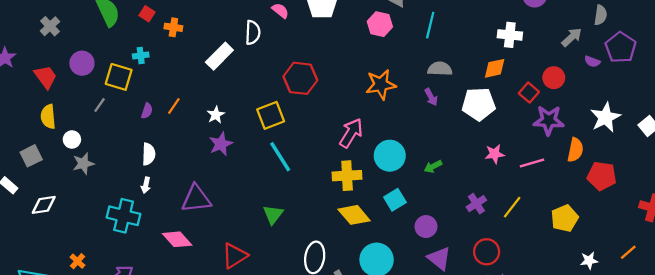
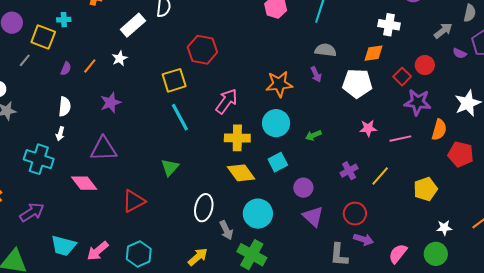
orange star: (381, 85) -> (279, 84), moved
white star: (216, 115) -> (120, 58), moved
pink arrow: (351, 133) -> (227, 101), moved
purple star: (221, 144) -> (111, 103), moved

